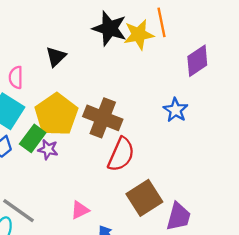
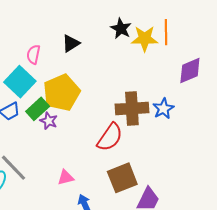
black star: (110, 28) -> (121, 29), size x0.7
brown cross: (103, 118) -> (132, 108), moved, turned -36

